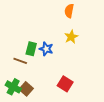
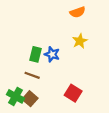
orange semicircle: (69, 11) -> (78, 12), turned -120
brown line: (20, 61) -> (32, 75), moved

